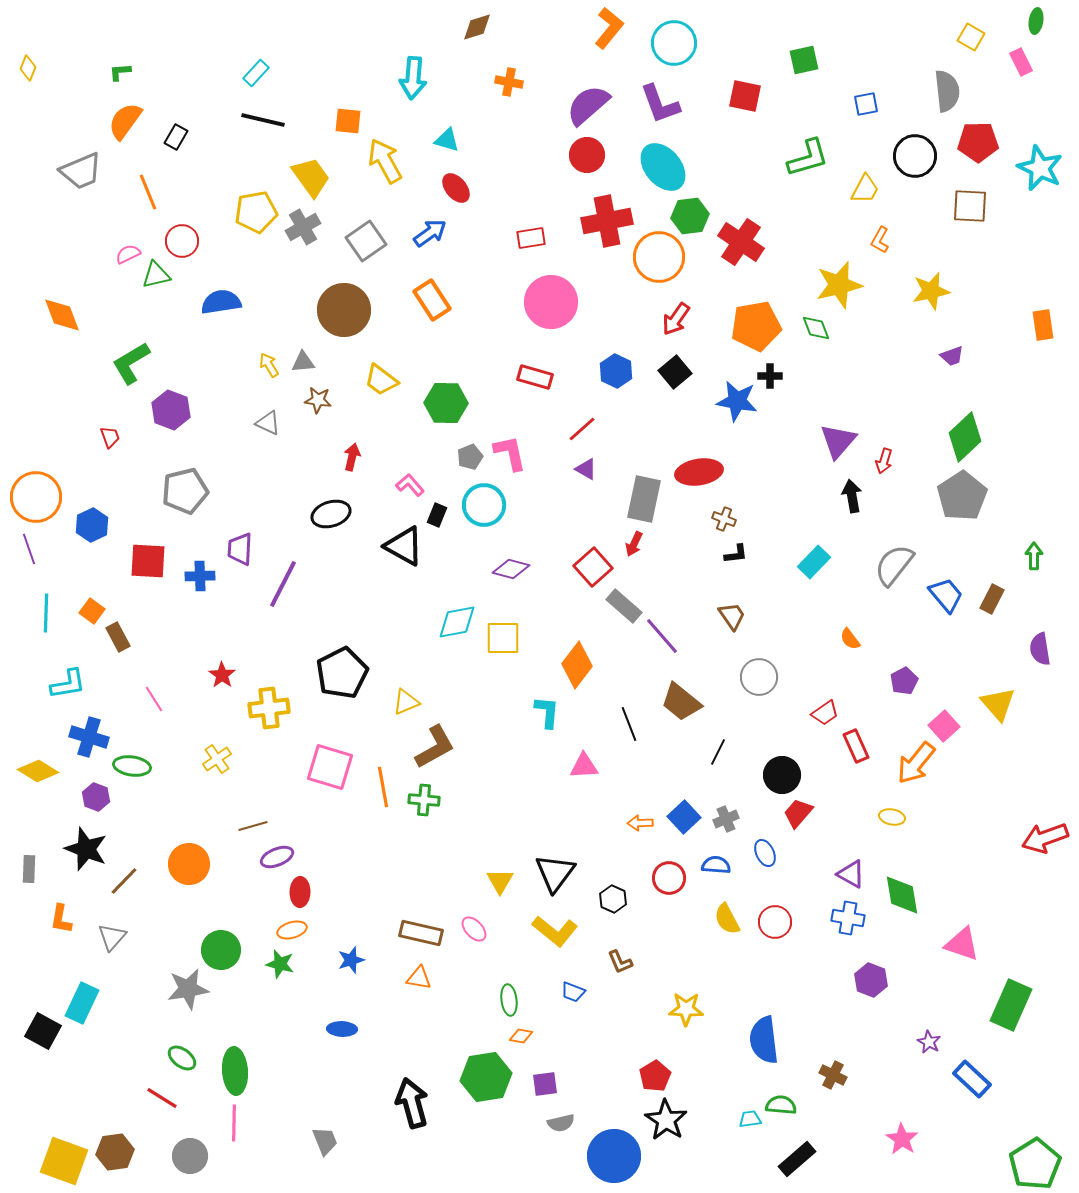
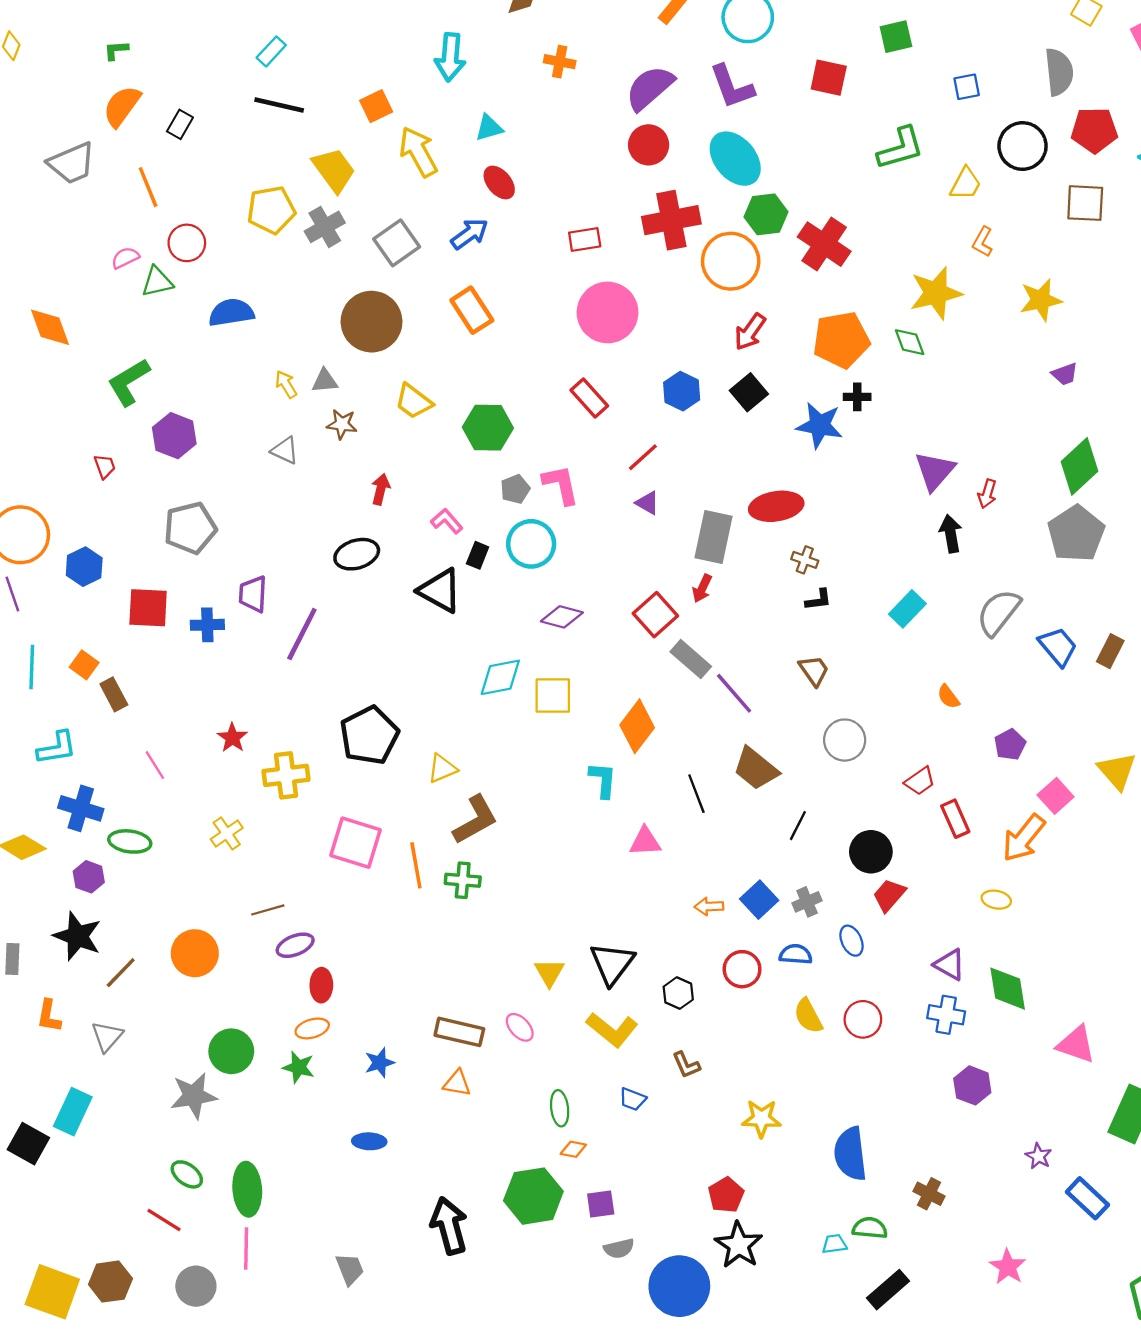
orange square: (348, 121) -> (376, 106), turned -32
cyan triangle: (447, 140) -> (489, 128), turned -32
red rectangle: (535, 377) -> (589, 398), turned 32

